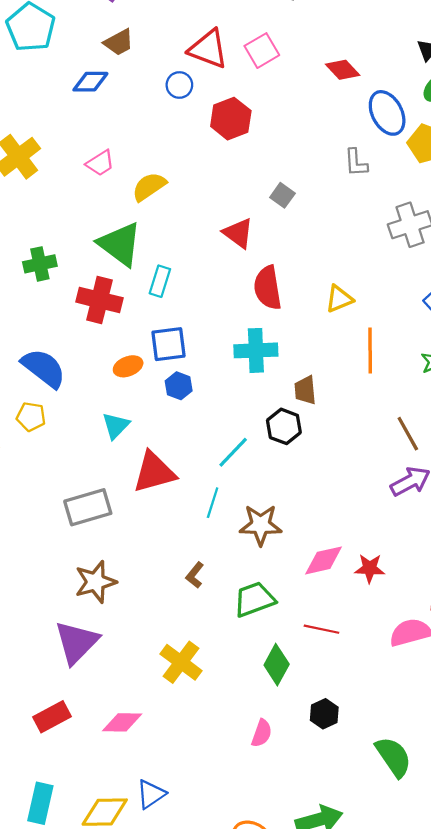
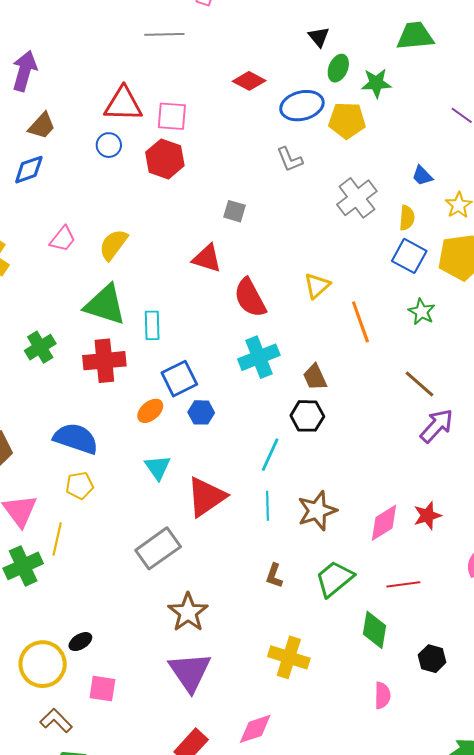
pink square: (262, 51) -> (172, 116), moved, turned -36
blue ellipse: (387, 113) -> (302, 106), turned -57

